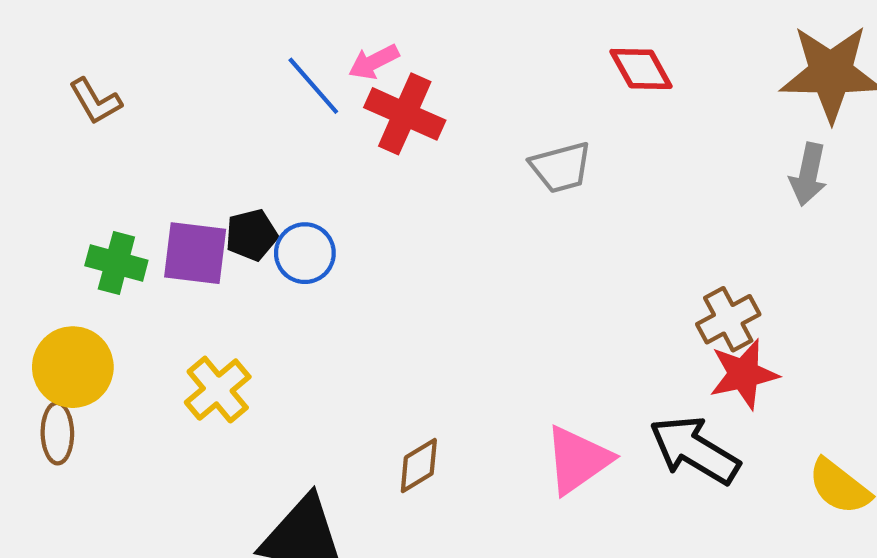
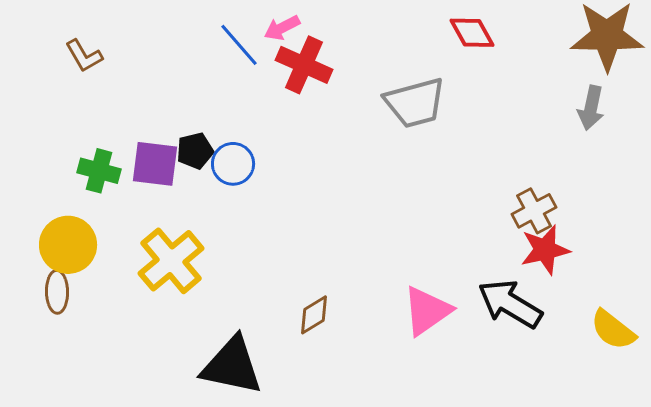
gray trapezoid: (561, 167) -> (415, 103), size x1.4
yellow cross: (218, 390) -> (171, 261), size x1.4

